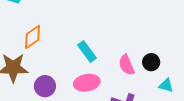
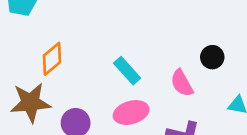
black circle: (151, 62) -> (212, 57), moved

